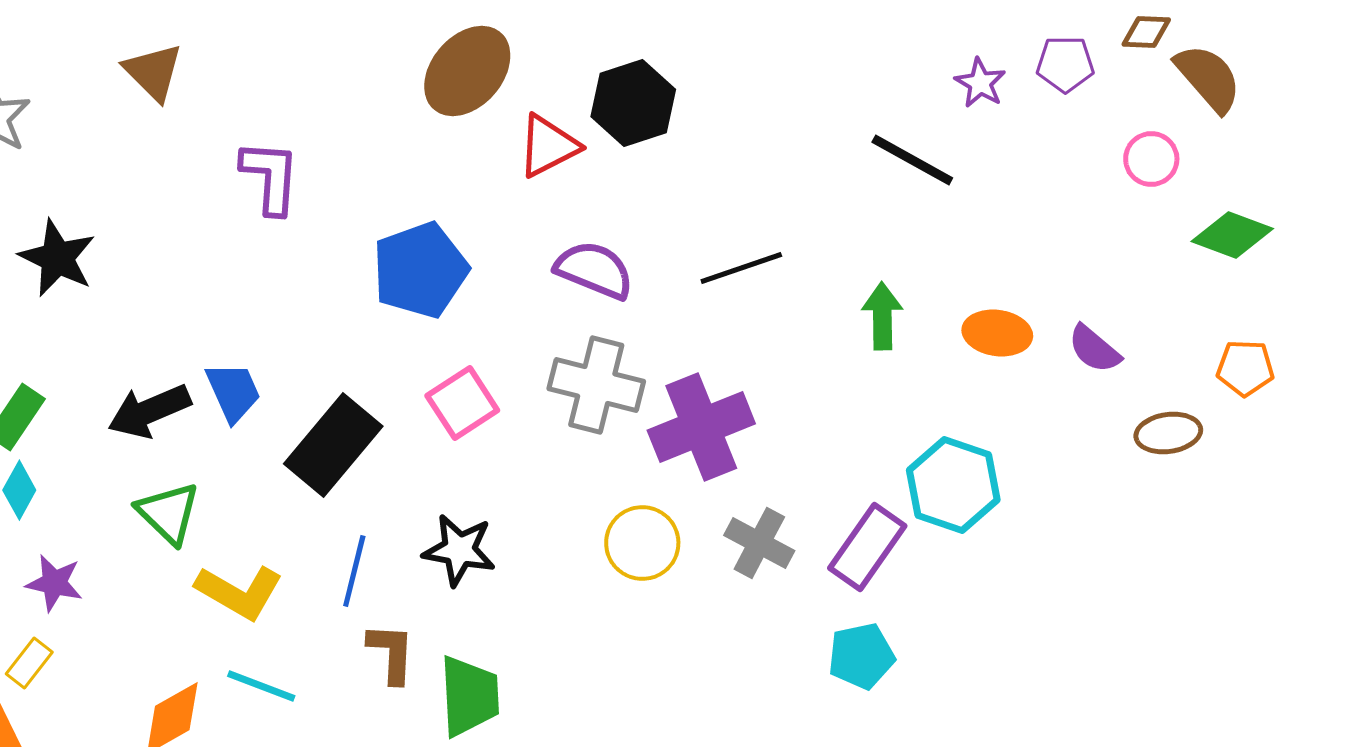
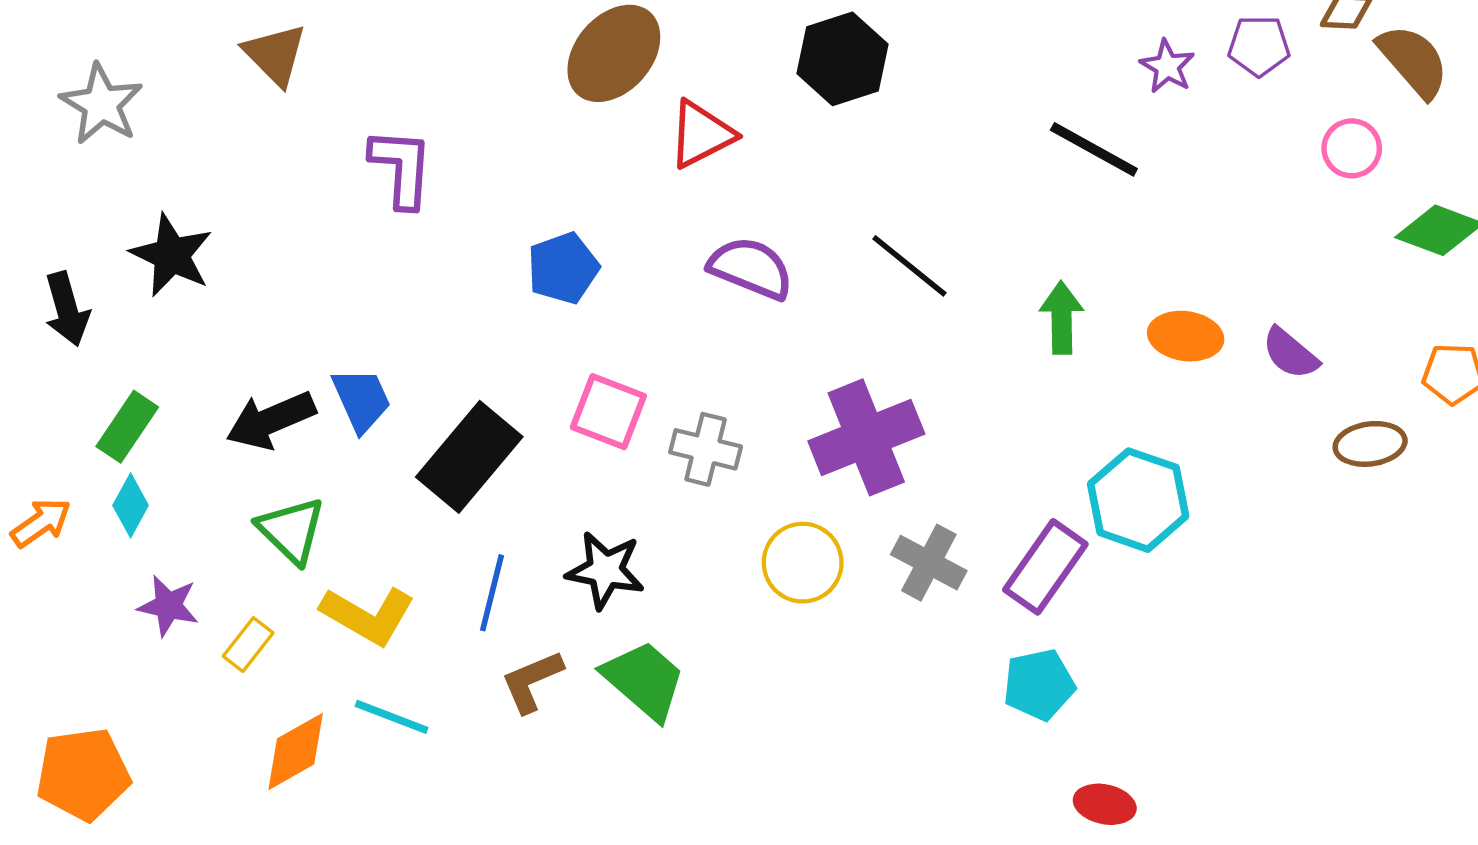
black hexagon: (633, 103) -> (843, 59), moved
black line: (741, 268) -> (909, 266), turned 58
blue pentagon: (420, 270) -> (563, 268), size x0.7
gray cross: (596, 385) -> (706, 449), moved, size x0.7
pink square: (462, 403) -> (608, 412), turned -36
brown L-shape: (391, 653) -> (532, 681), turned -116
yellow rectangle: (29, 663) -> (248, 645), moved
green trapezoid: (469, 696) -> (644, 680), moved, turned -46

